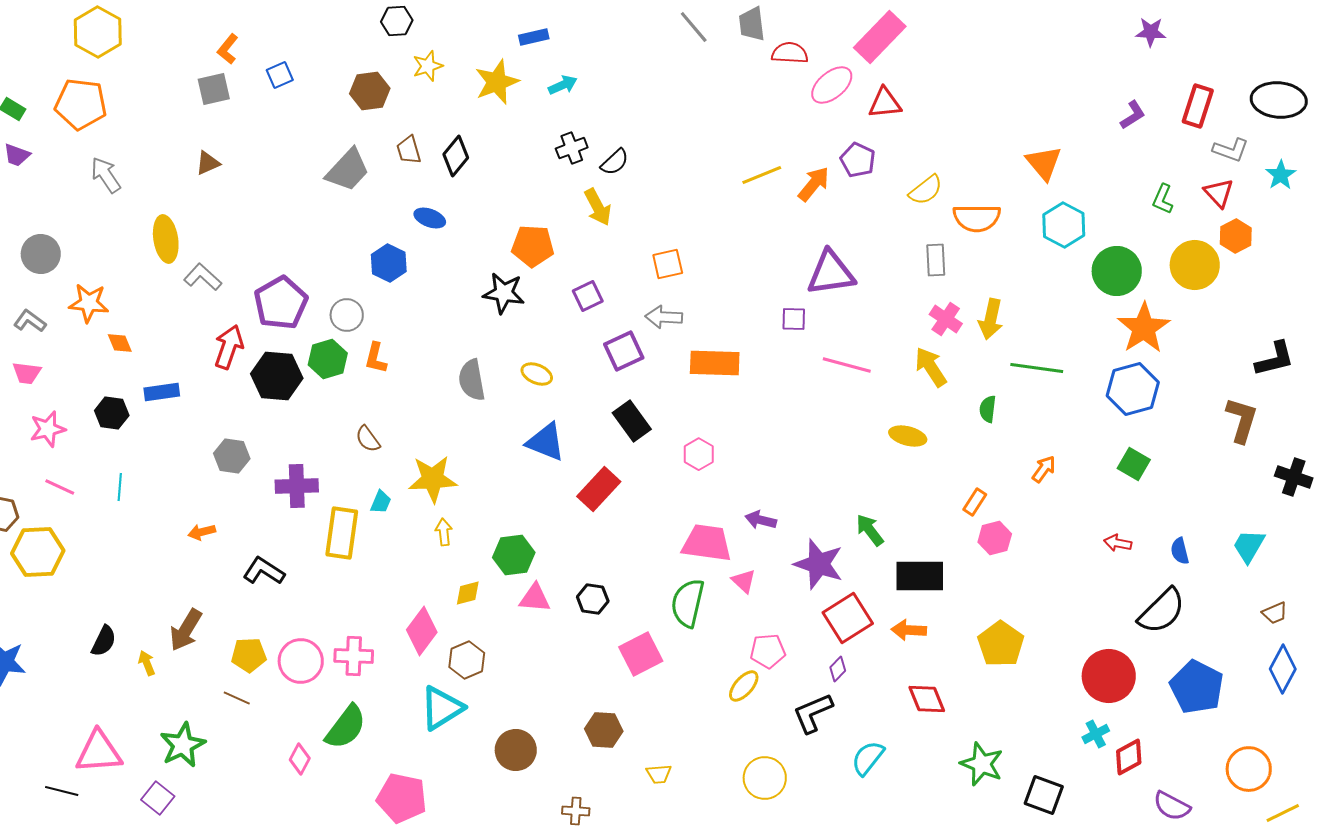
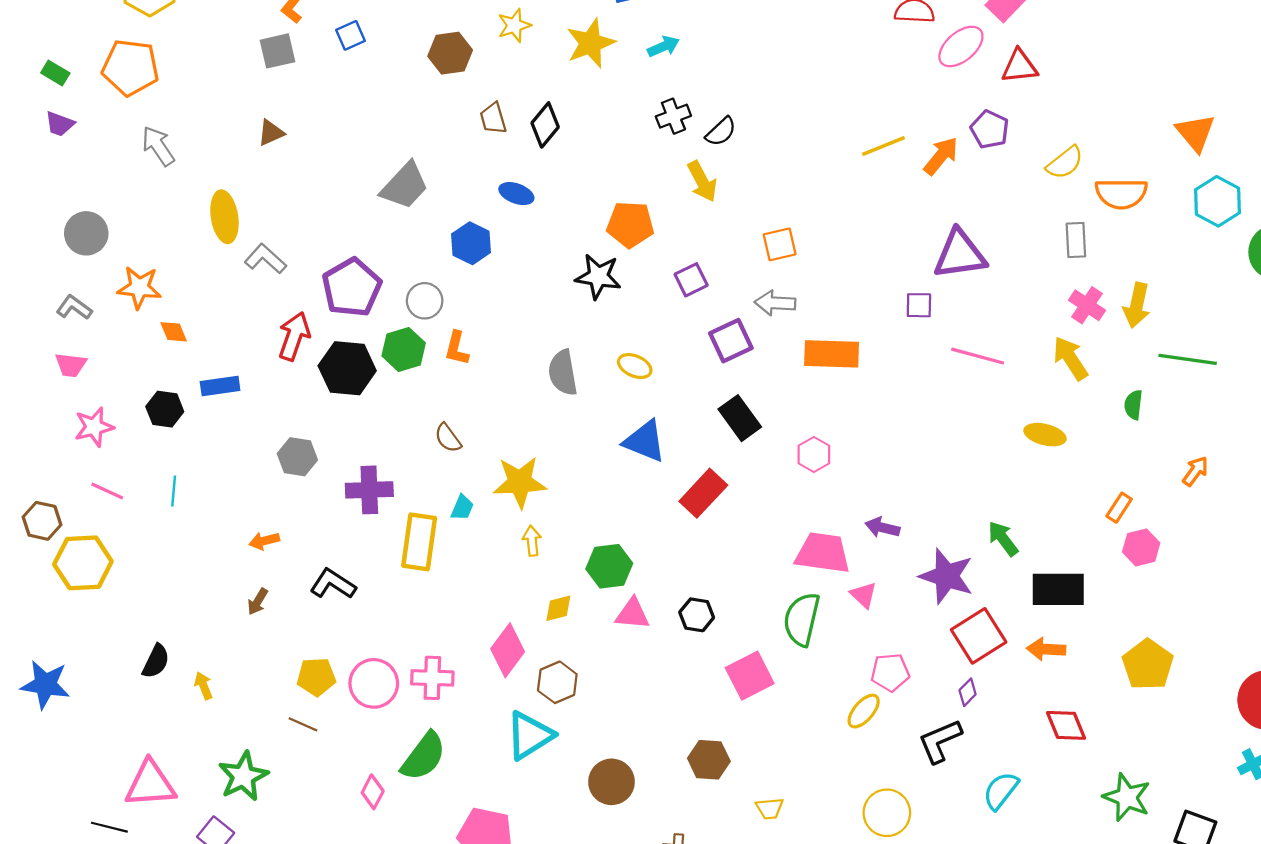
gray trapezoid: (348, 170) -> (405, 186), moved
brown arrow: (186, 630) -> (258, 602), moved, size x0.6

